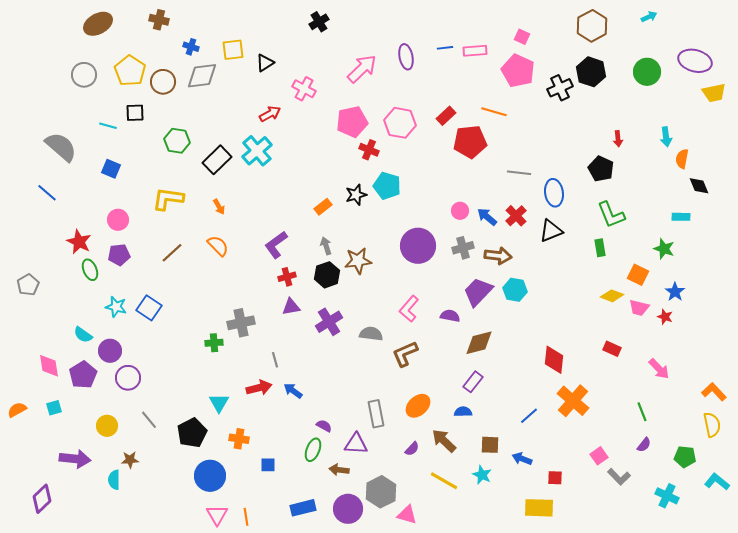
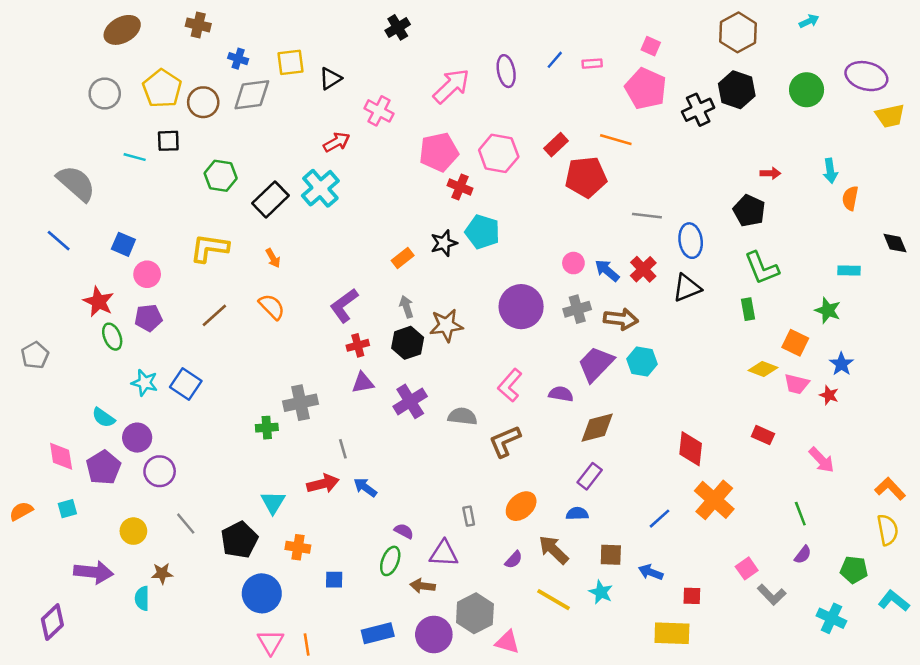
blue line: (445, 48) -> (555, 60), turned -42
pink rectangle: (475, 51) -> (592, 64), size x0.7
red arrow: (618, 139) -> (770, 173), turned -84
blue square: (111, 169) -> (123, 244), moved
black diamond: (699, 186) -> (895, 243), moved
gray rectangle: (376, 414) -> (469, 516), size x0.6

